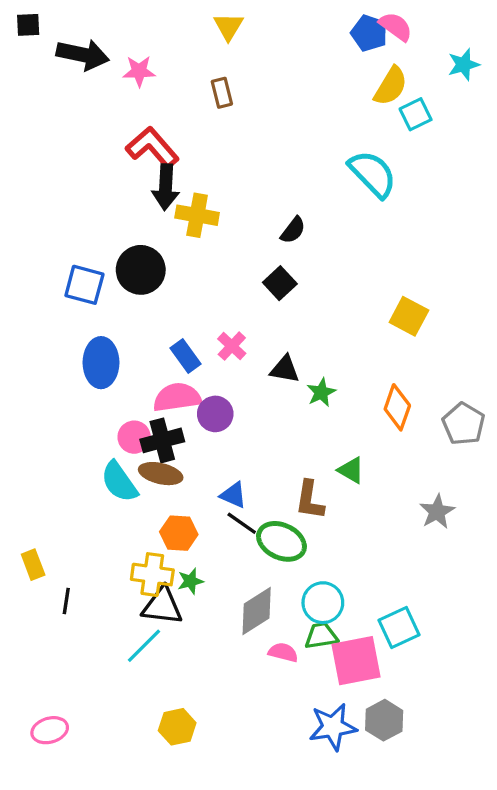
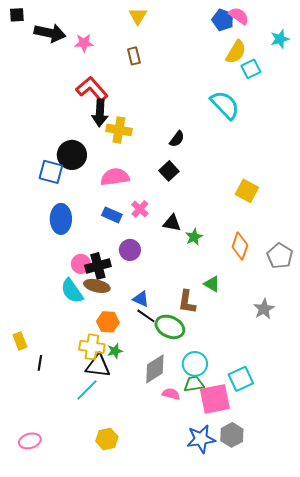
black circle: (141, 270) -> (72, 155), moved
blue rectangle: (185, 356) -> (112, 215), turned -30
pink semicircle: (177, 397) -> (115, 177), moved

